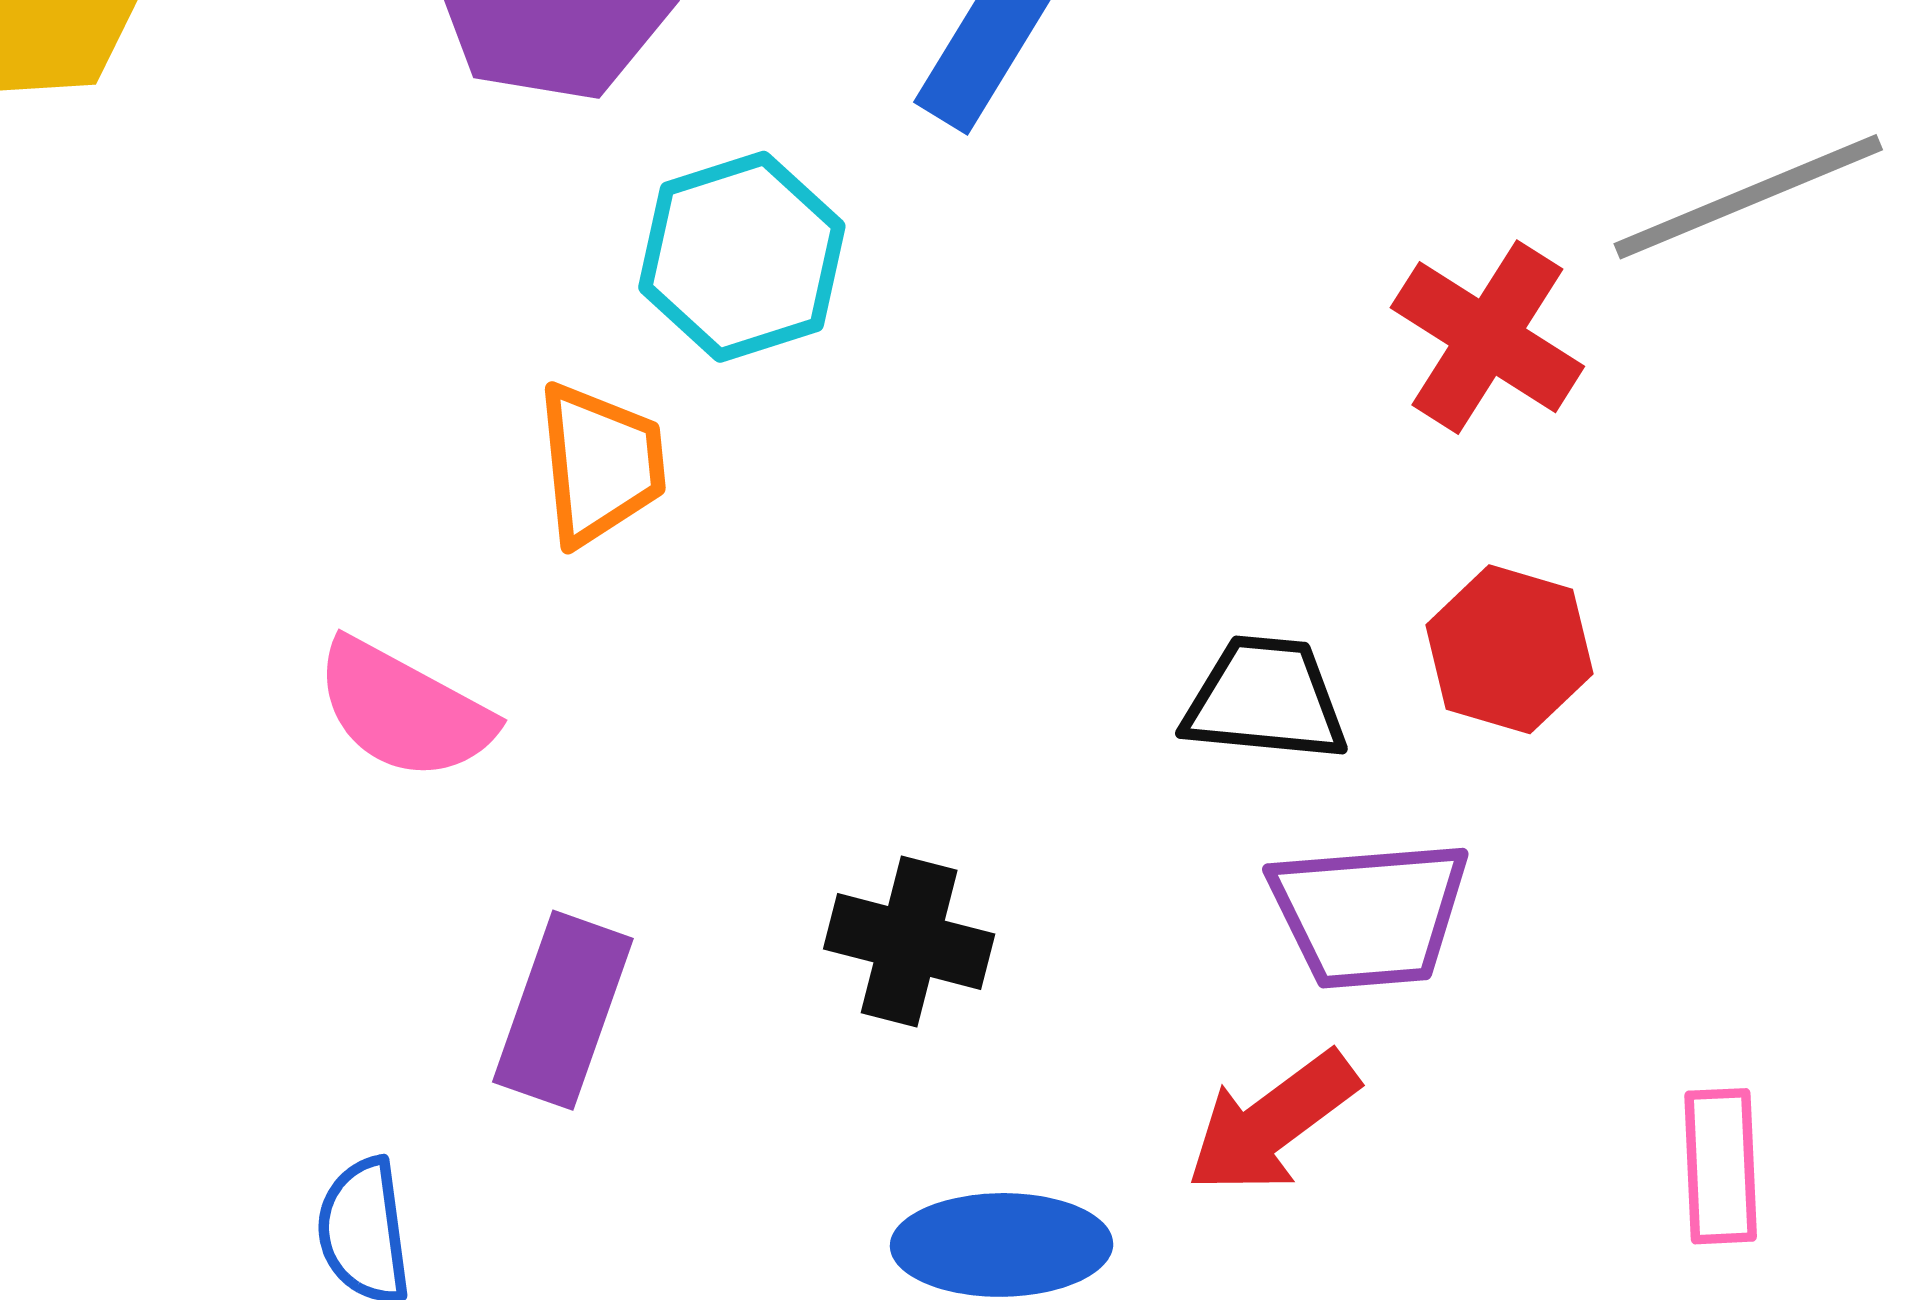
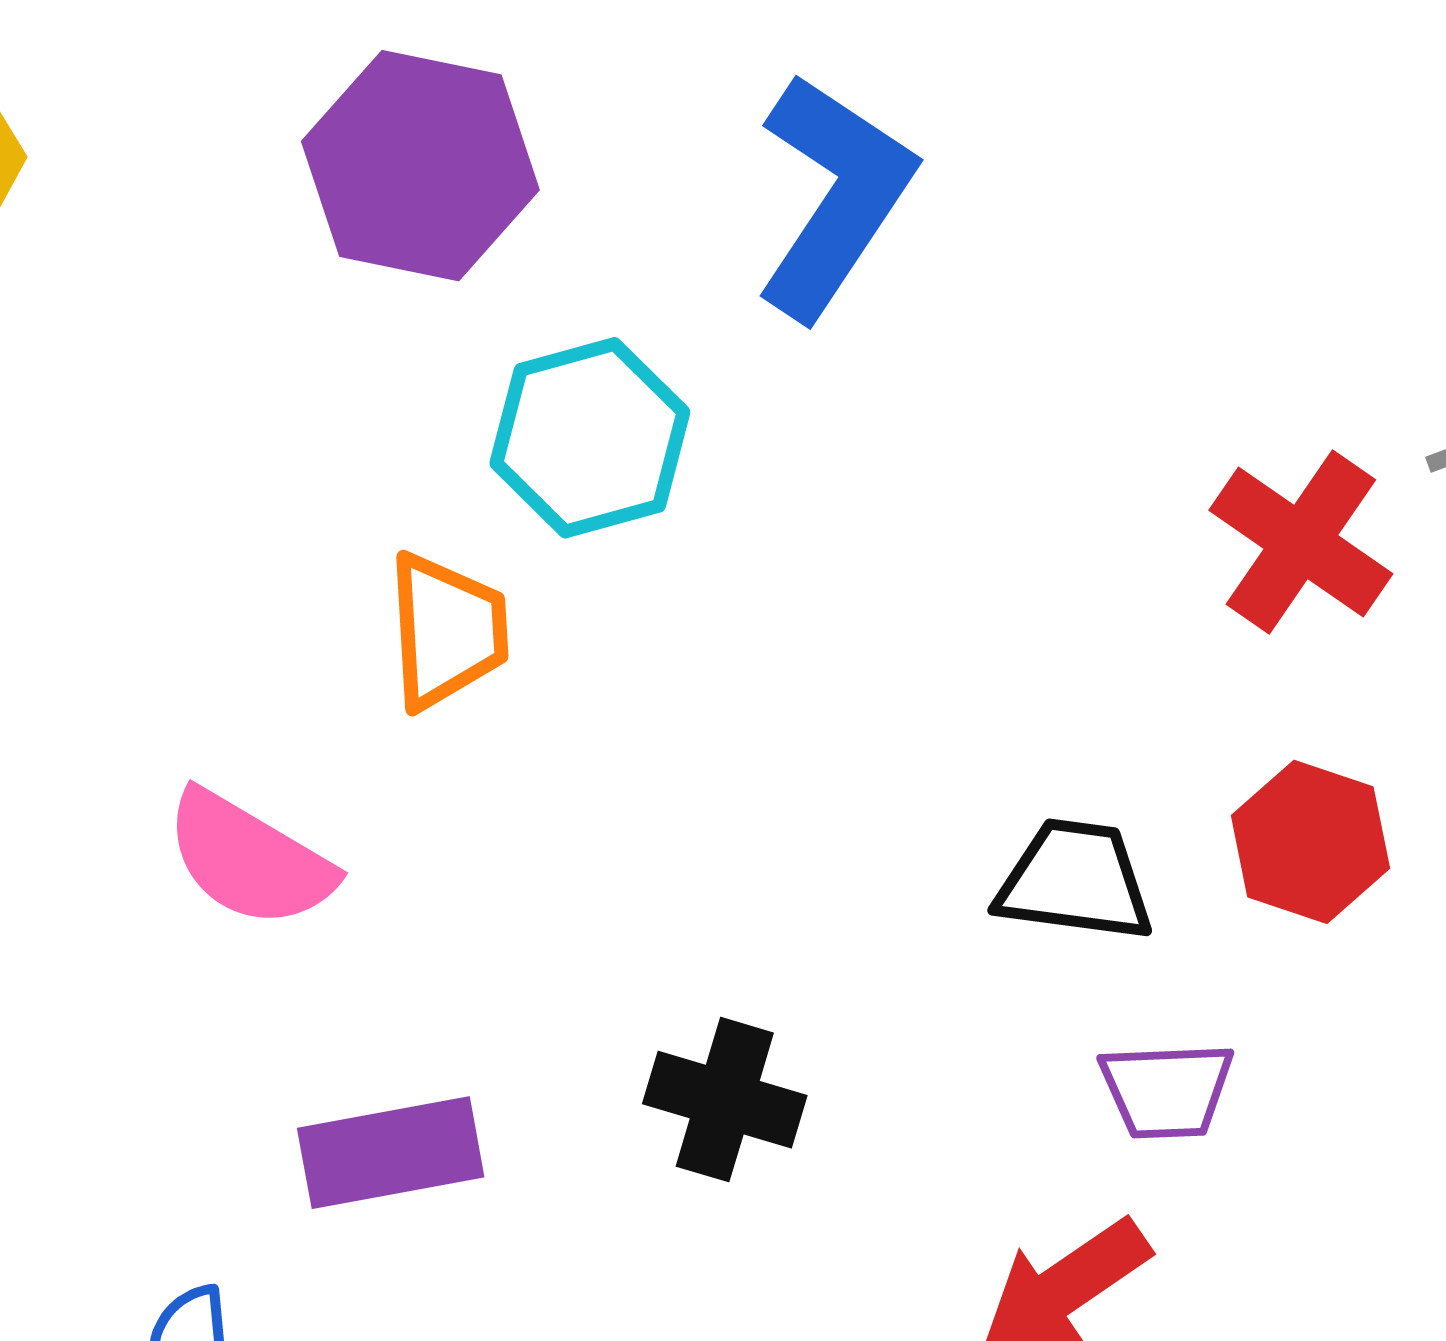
purple trapezoid: (1370, 914) -> (1167, 1090), size x0.7
purple rectangle: (563, 1010) -> (391, 1153), turned 58

